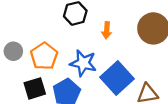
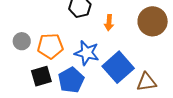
orange pentagon: (44, 56) -> (50, 46), turned 30

